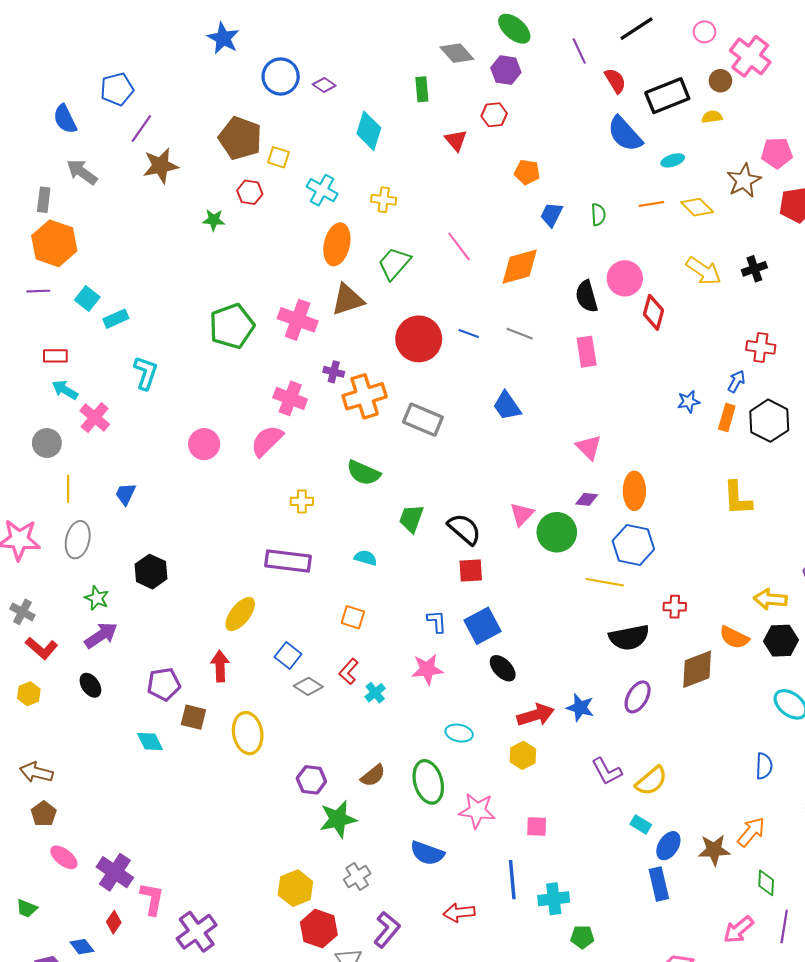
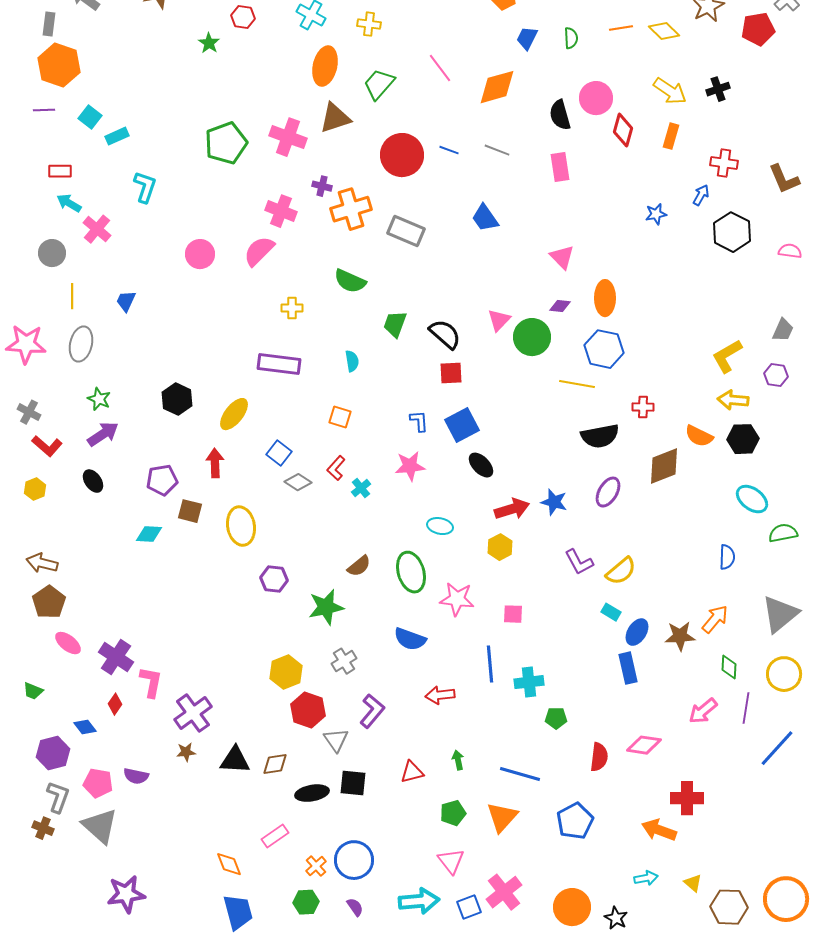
green star: (214, 220) -> (209, 43), turned 30
orange rectangle: (727, 418) -> (671, 136), moved
yellow L-shape: (737, 498) -> (727, 356), moved, turned 63
cyan semicircle: (366, 558) -> (352, 361), turned 65
black hexagon: (151, 572) -> (177, 399), moved
cyan diamond: (150, 742) -> (149, 534), turned -60
purple hexagon: (311, 780) -> (274, 579), moved
brown pentagon: (44, 814) -> (49, 602), size x1.4

